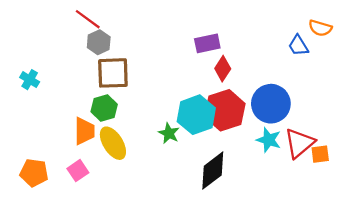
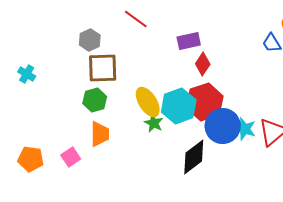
red line: (88, 19) -> (136, 19), moved
blue circle: (271, 104) -> (223, 126), moved
orange trapezoid: (84, 131) -> (100, 134), moved
yellow ellipse: (113, 143) -> (148, 102), moved

